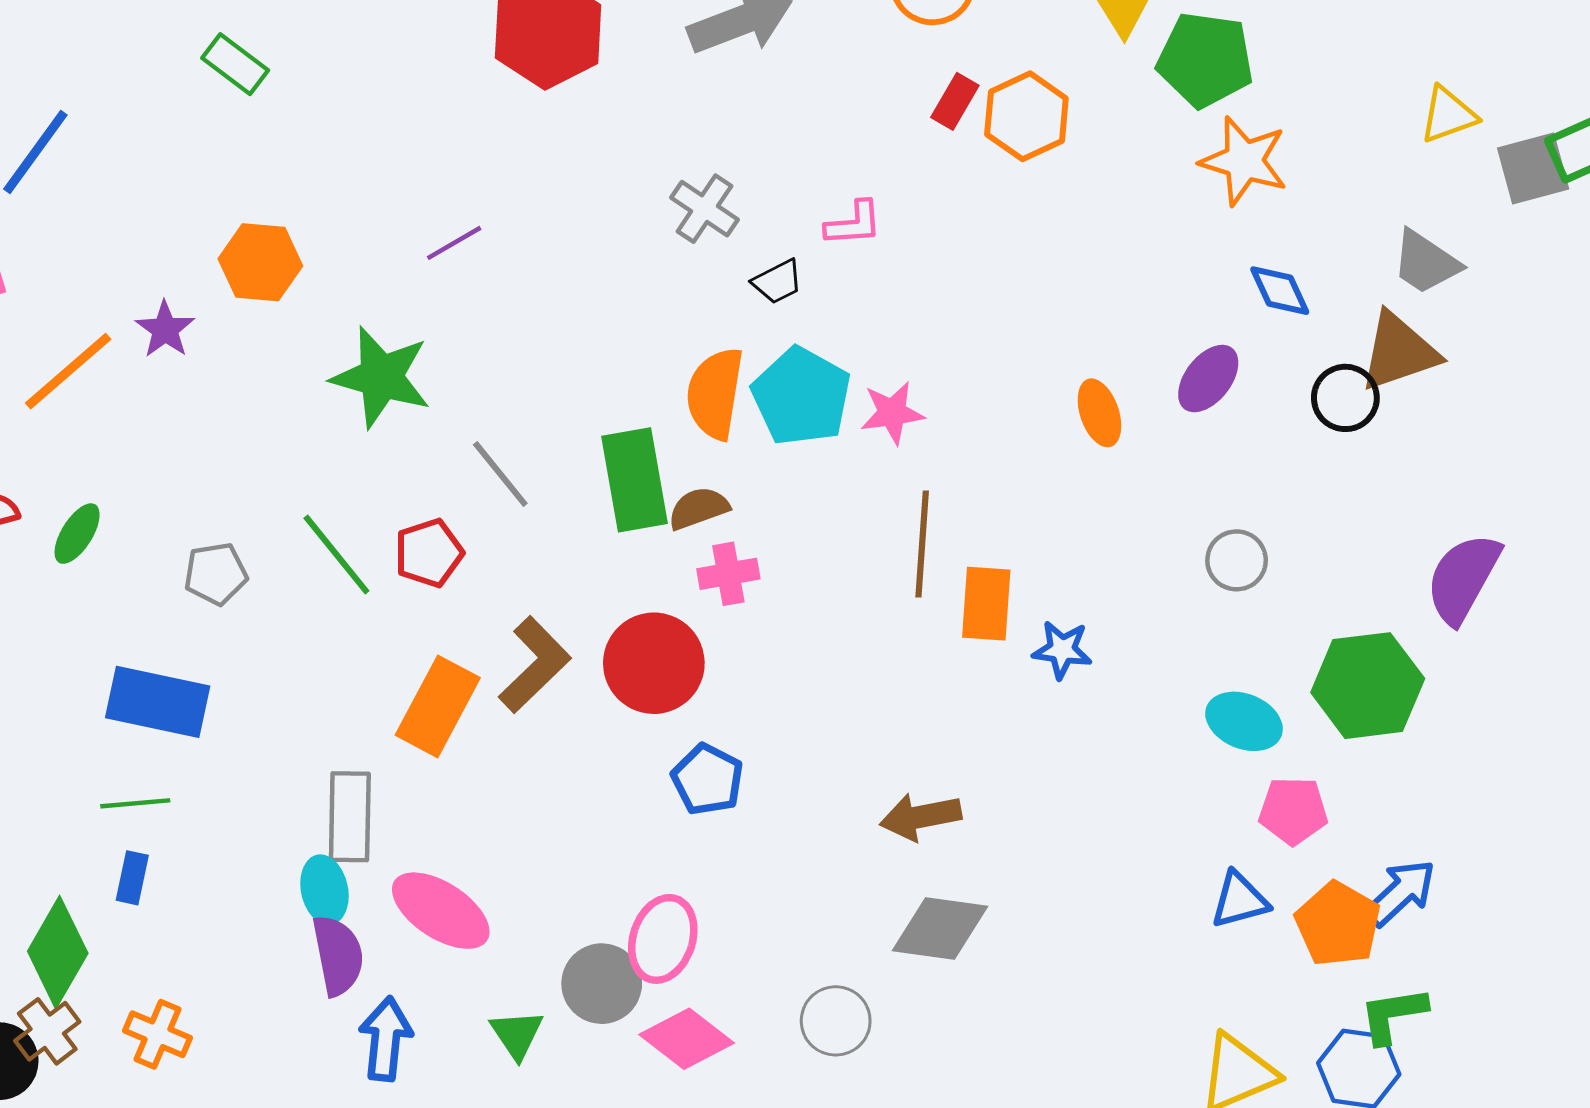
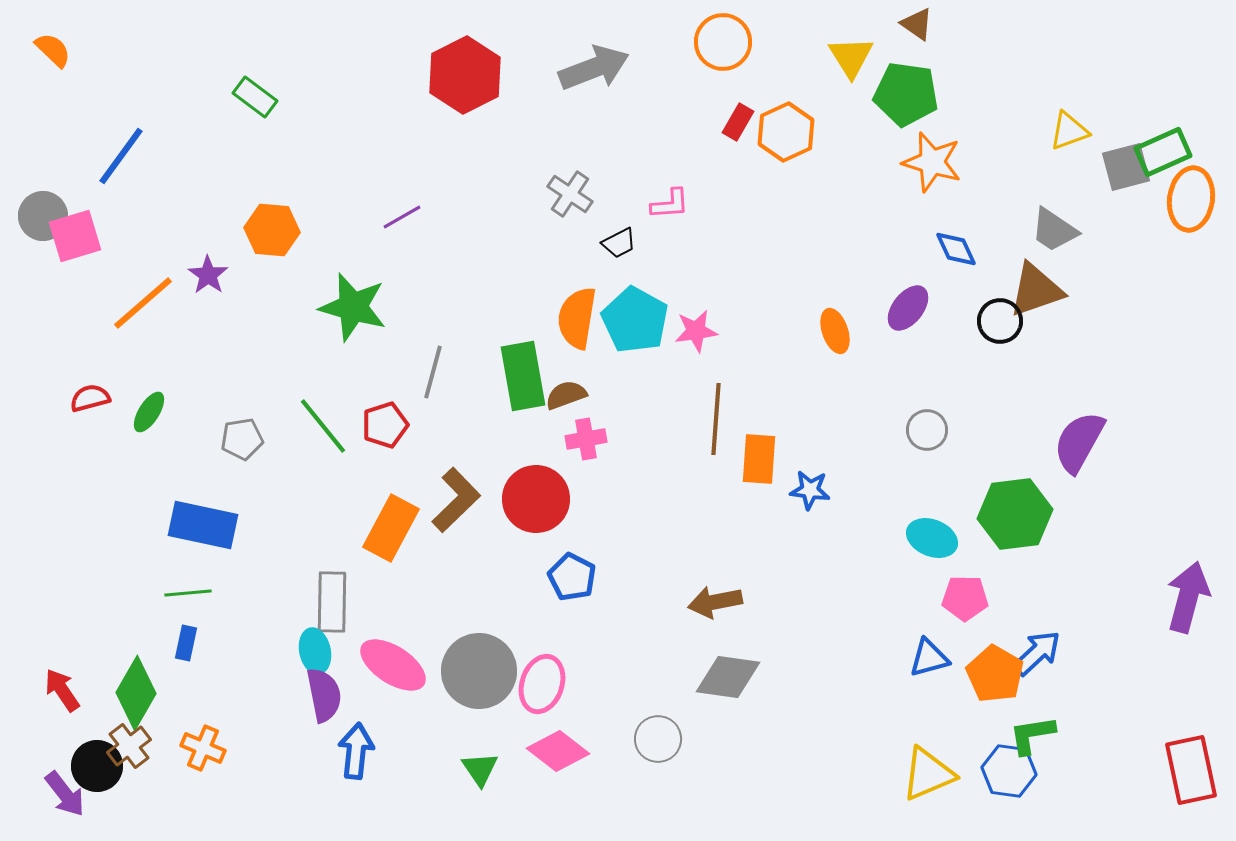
gray line: (500, 474) -> (433, 372), turned 54
gray circle: (602, 984) -> (479, 671), moved, size x1.4
green triangle: (517, 1034) -> (480, 769), moved

